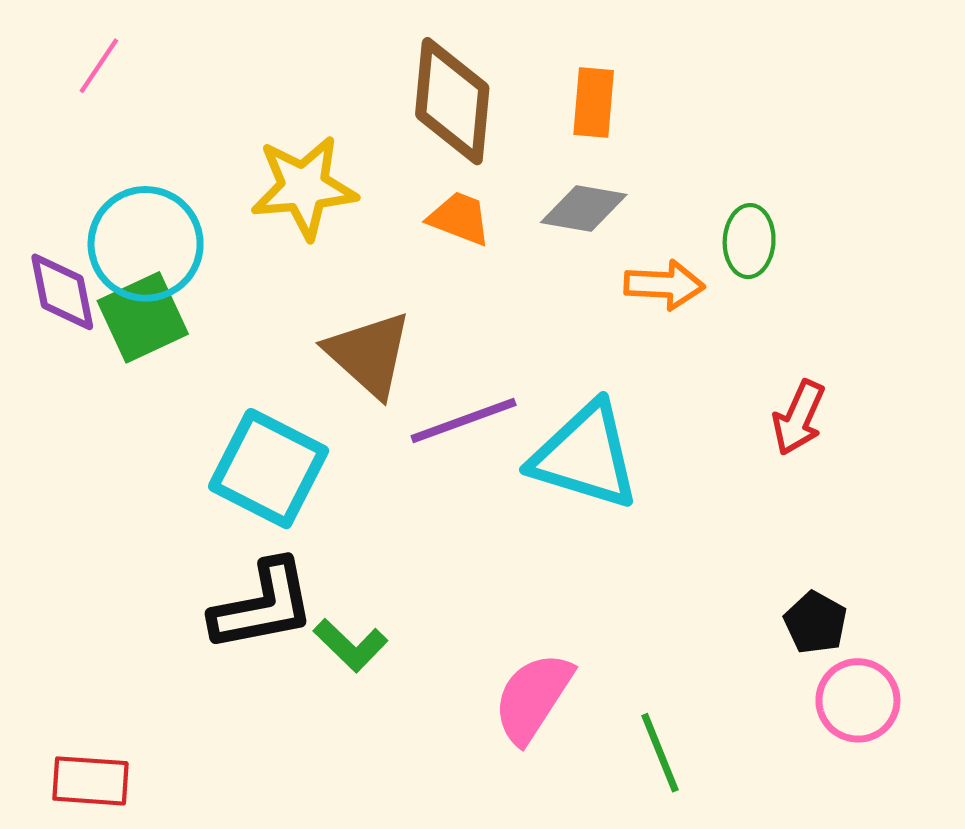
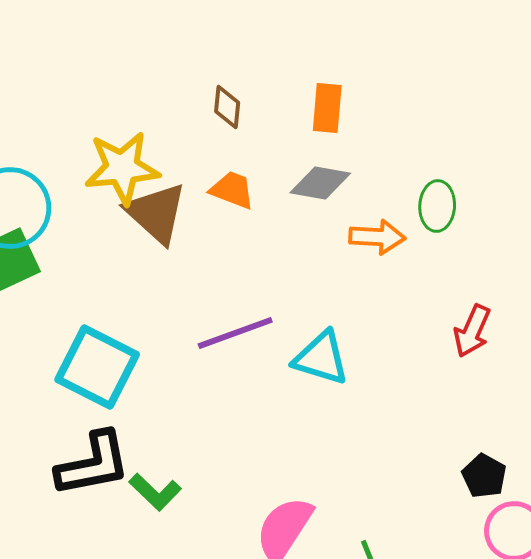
brown diamond: (452, 101) -> (227, 107), size x0.5
brown triangle: (369, 354) -> (156, 213), moved
cyan triangle: (585, 456) -> (321, 358), size x0.7

